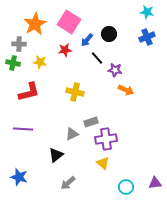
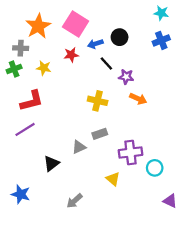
blue arrow: (87, 40) -> (95, 44), turned 32
green cross: (13, 63) -> (14, 69), turned -32
yellow cross: (75, 92) -> (98, 101), moved
purple line: (23, 129) -> (25, 129), moved, turned -36
purple cross: (106, 139) -> (131, 153), moved
black triangle: (56, 155) -> (51, 163), moved
purple triangle: (155, 183) -> (170, 201), turned 32
cyan circle: (126, 187) -> (155, 168), moved

